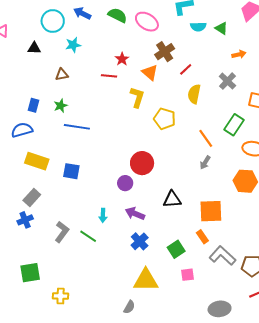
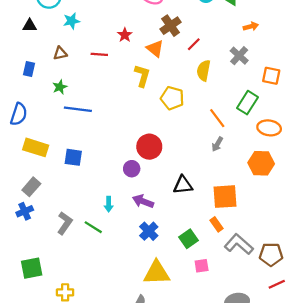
red line: (109, 76) -> (99, 54), moved
blue rectangle: (34, 105) -> (29, 69), moved
blue semicircle: (22, 130) -> (19, 114), turned 125

